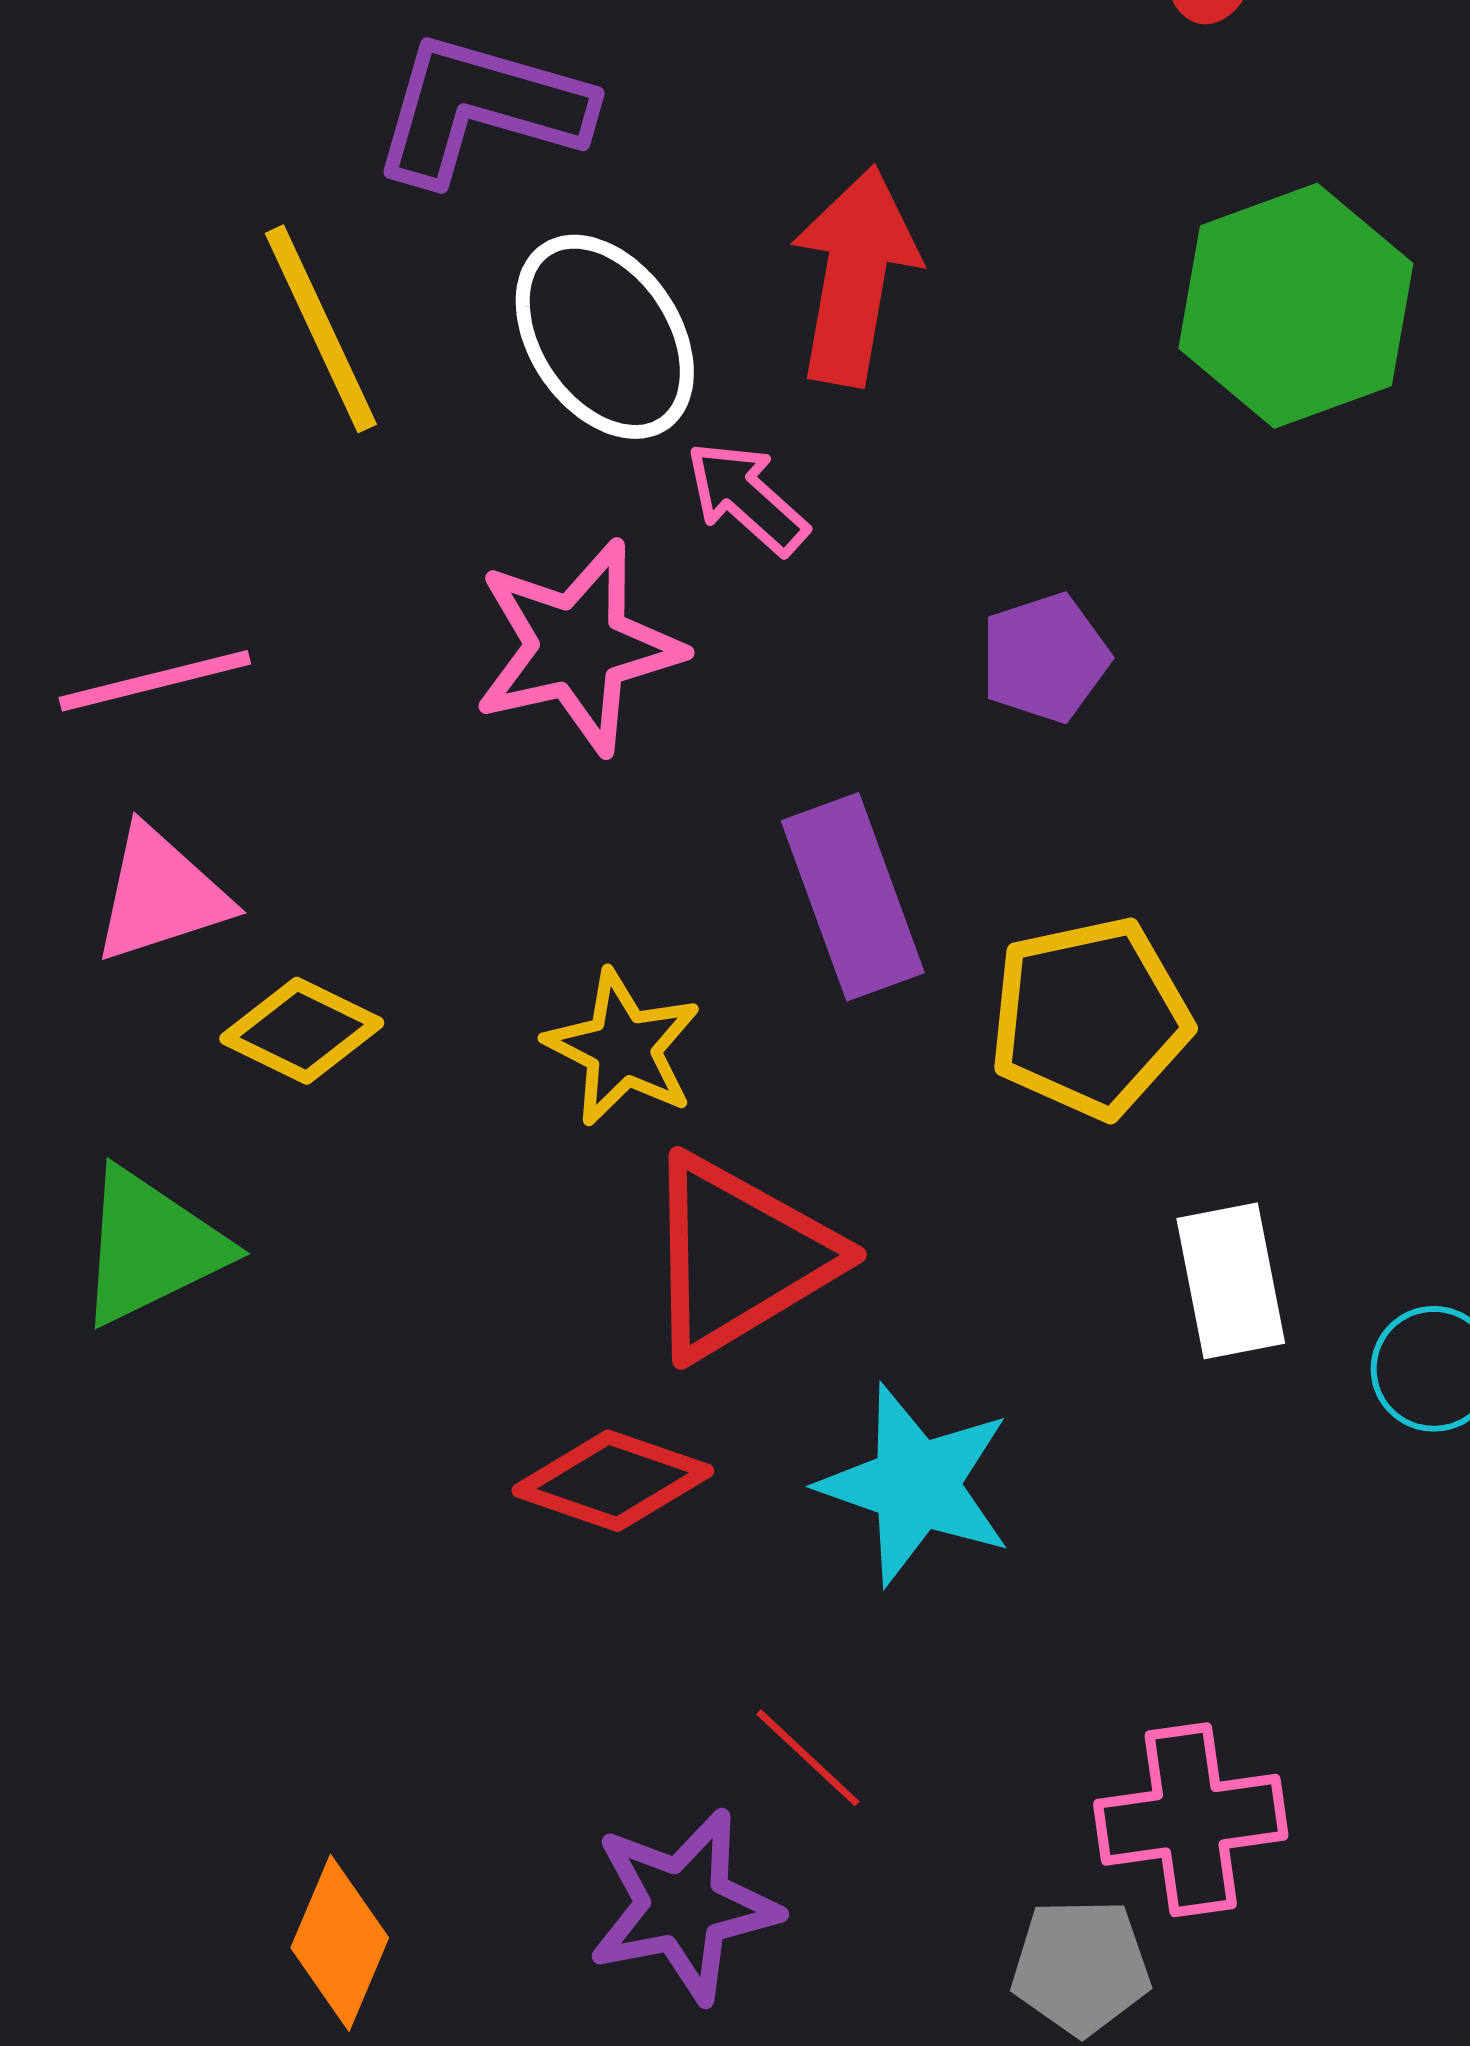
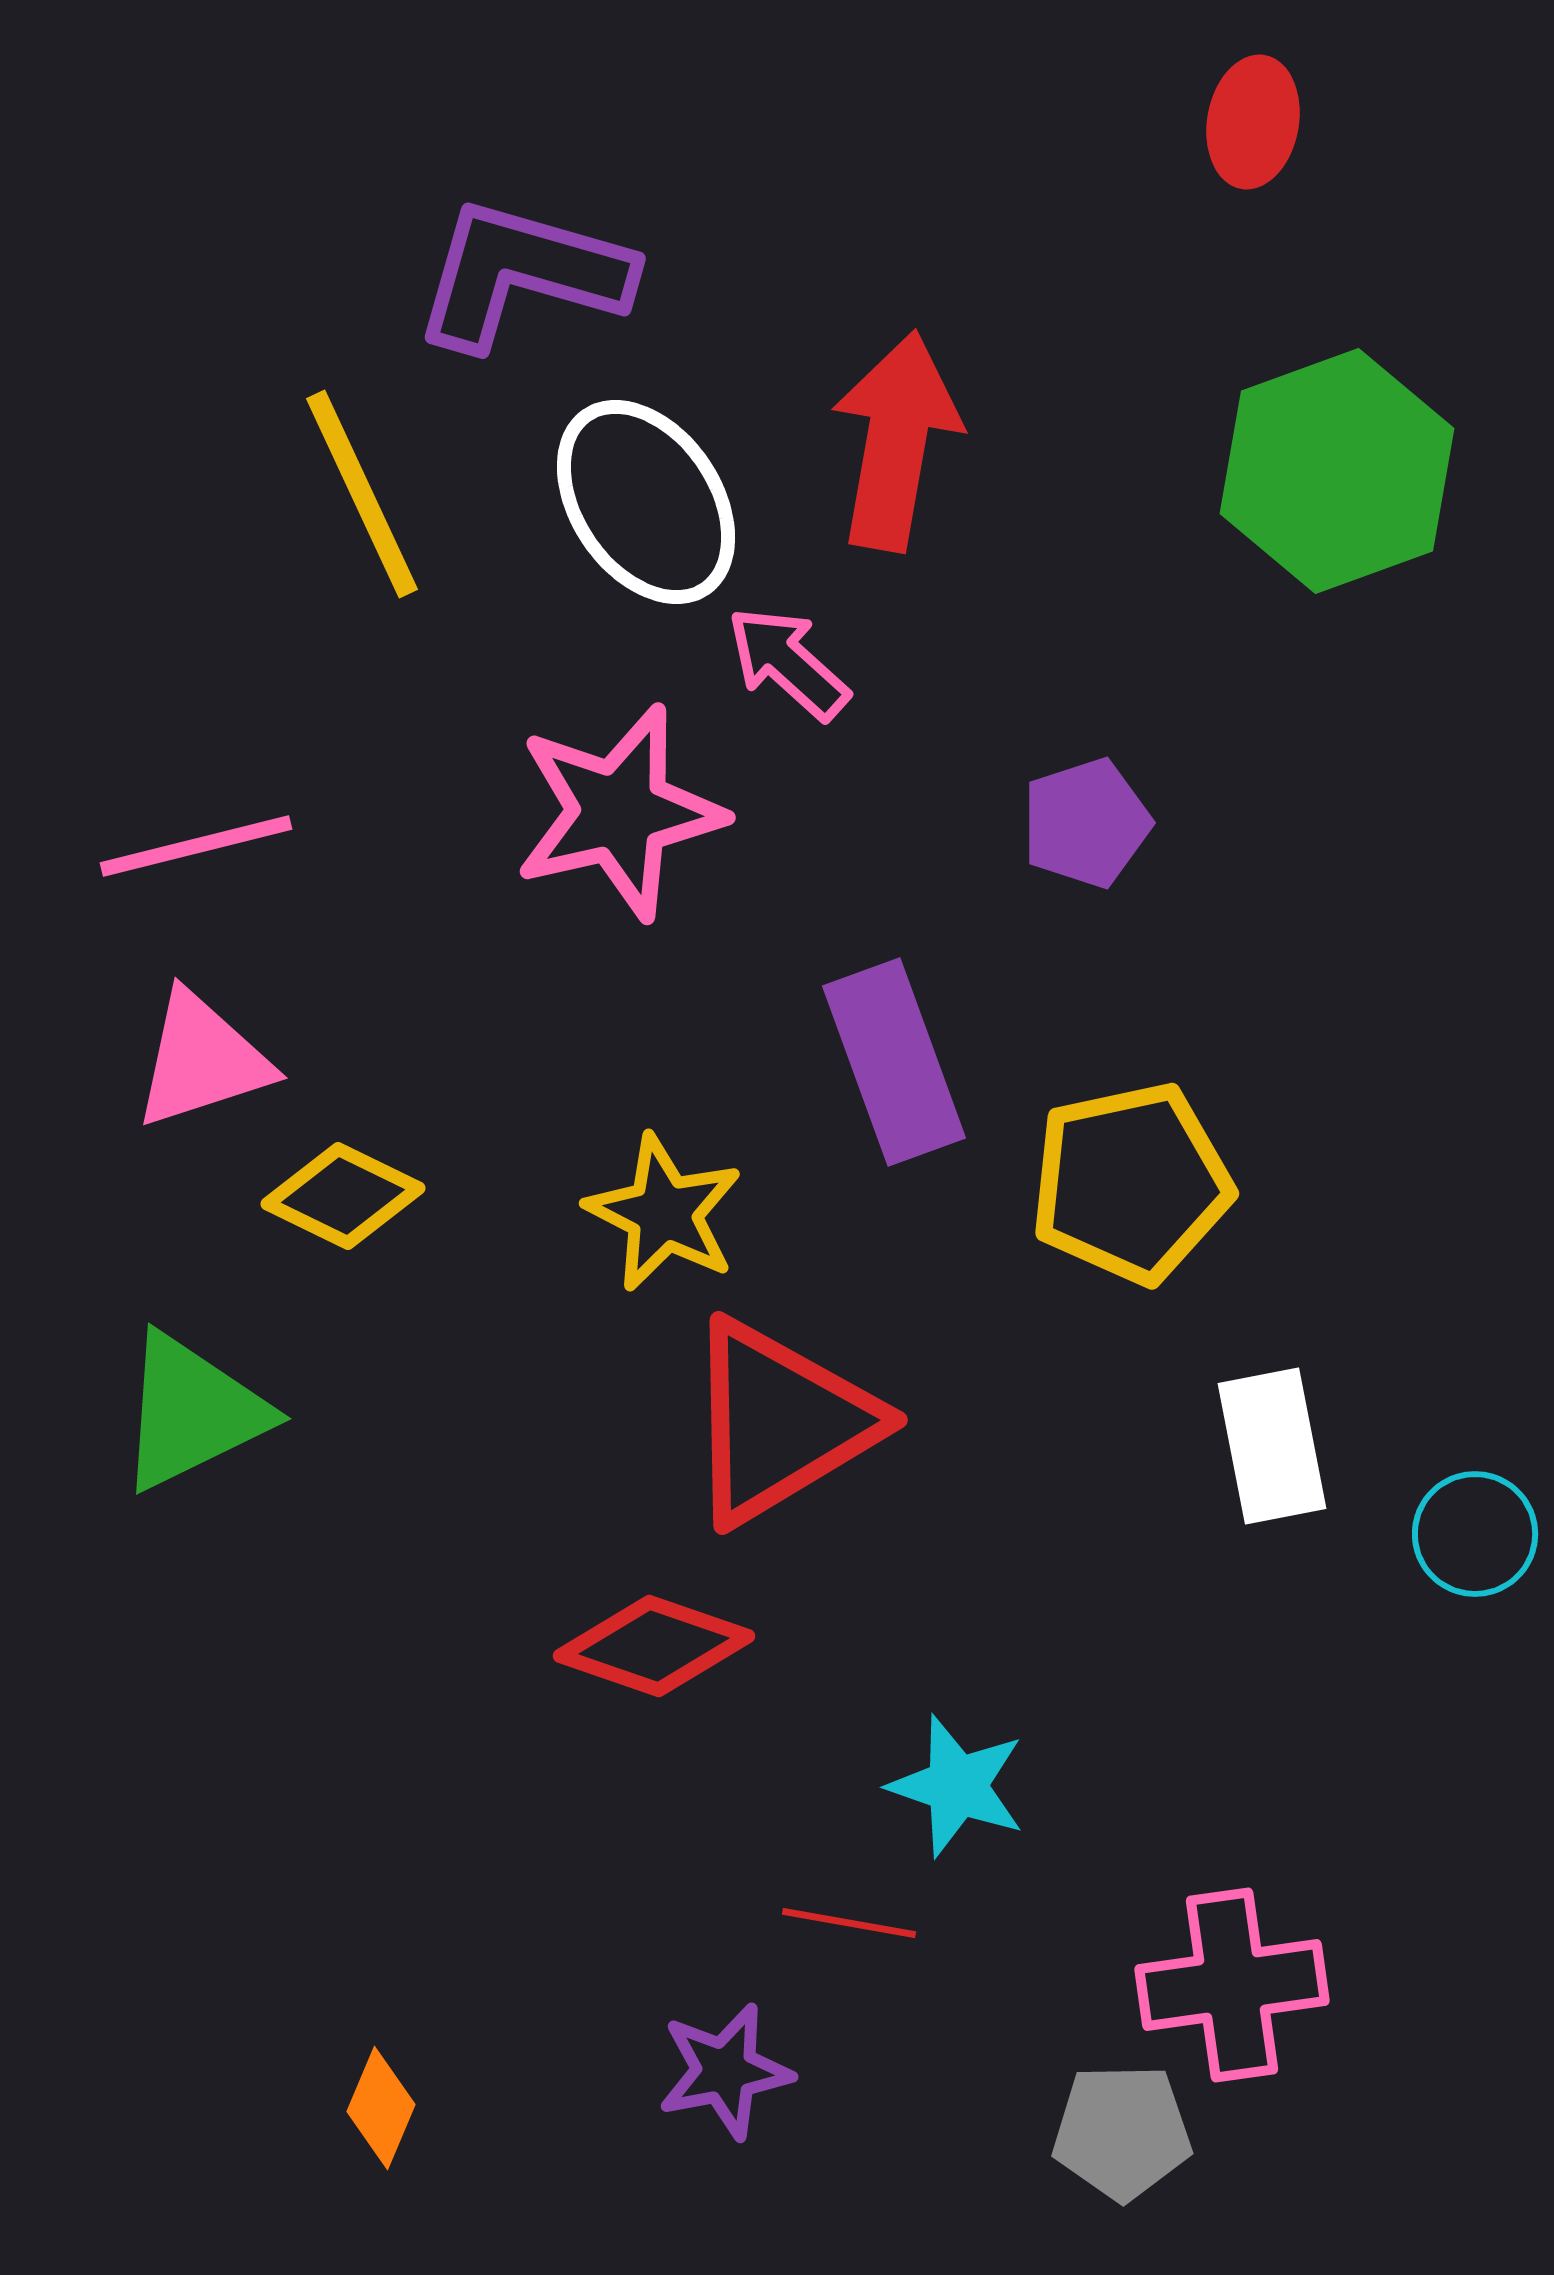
cyan star: (916, 1485) -> (957, 1786), moved, size x0.7
red line: (808, 1758) -> (849, 1923), turned -33
purple star: (684, 1906) -> (725, 2071), size x0.7
orange diamond: (340, 1943) -> (381, 2108), size x0.7

